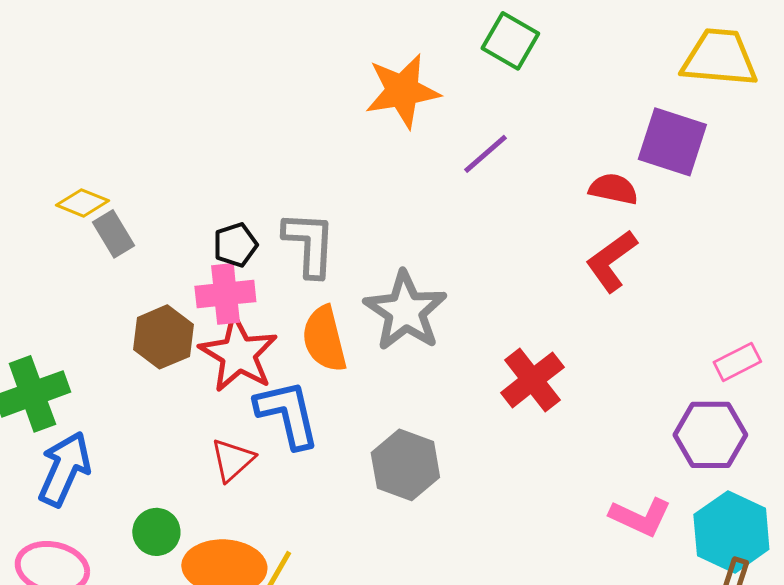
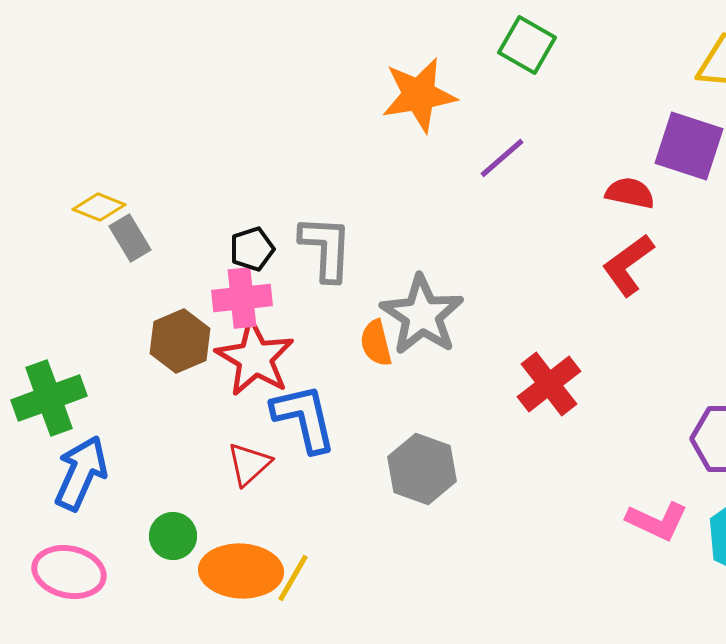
orange semicircle: (324, 339) -> (376, 343), moved, size x0.7

